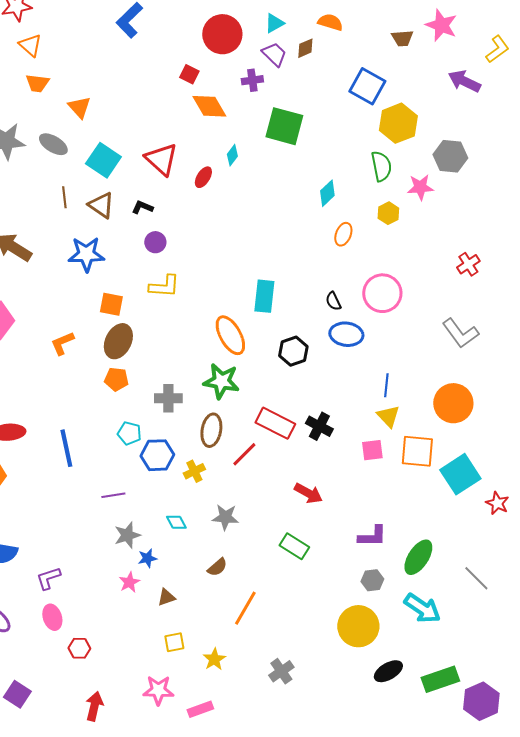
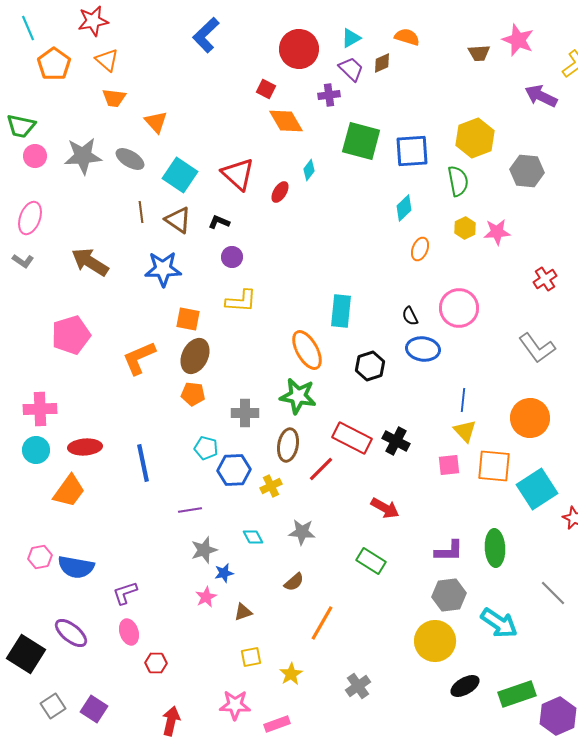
blue square: (367, 86) -> (412, 151), moved, turned -33
pink star: (420, 187) -> (497, 232), moved
orange L-shape: (62, 343) -> (139, 358), size x1.4
green ellipse: (418, 557) -> (495, 548), moved, turned -36
gray hexagon: (372, 580) -> (449, 595), size x1.5

